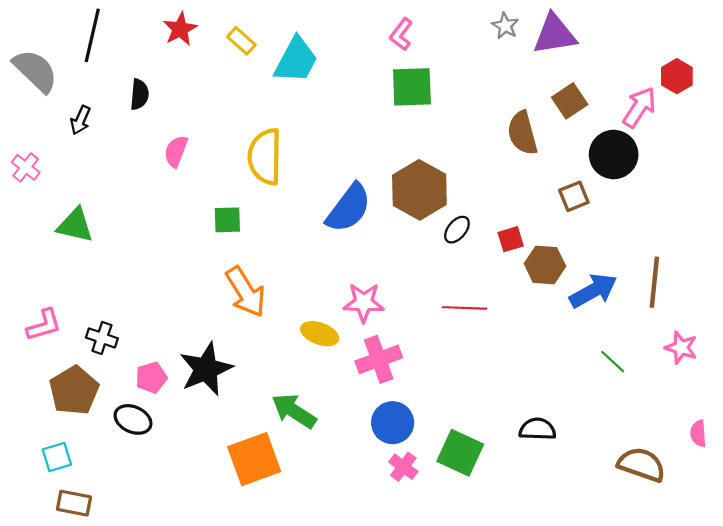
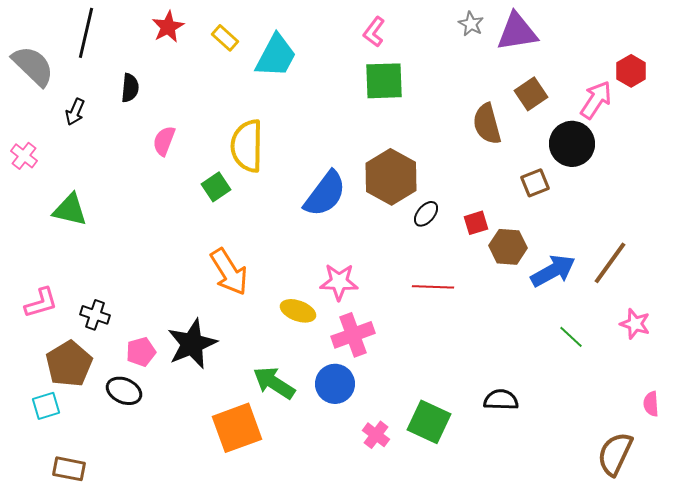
green square: (227, 220) -> (216, 187), moved, turned -32
brown line: (654, 282) -> (610, 263), turned 30
blue circle: (393, 423) -> (335, 384), moved
cyan square: (57, 457) -> (46, 406), moved
brown semicircle: (642, 465) -> (615, 454), moved, turned -84

